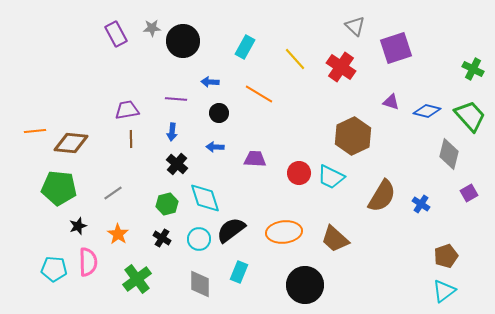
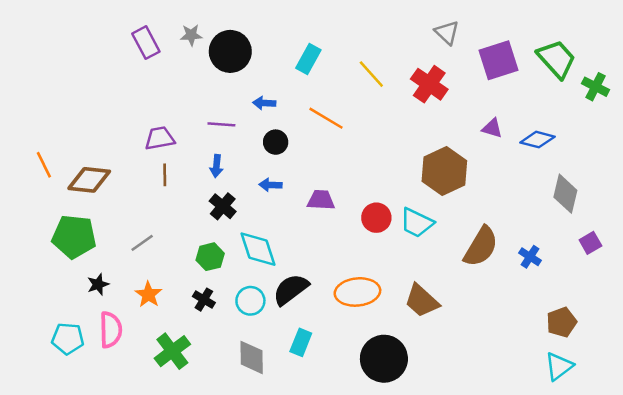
green trapezoid: (470, 116) -> (556, 59), moved
orange line: (35, 131) -> (44, 165), turned 70

